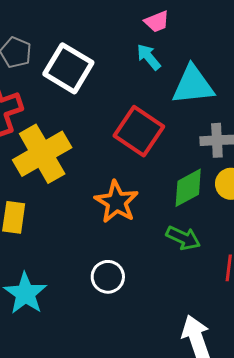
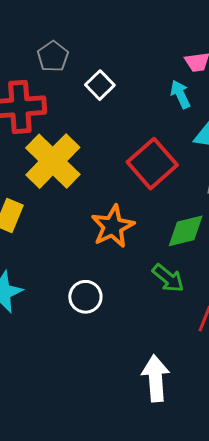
white square: (68, 68) -> (100, 85), size x0.6
yellow cross: (42, 154) -> (53, 161), turned -30

